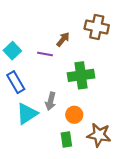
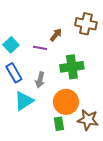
gray arrow: (51, 101) -> (40, 80), moved
orange circle: (74, 115) -> (66, 102), size x1.6

